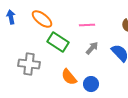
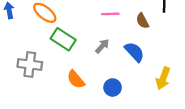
pink line: (87, 25) -> (110, 14), moved
blue circle: (91, 84) -> (113, 87), moved

